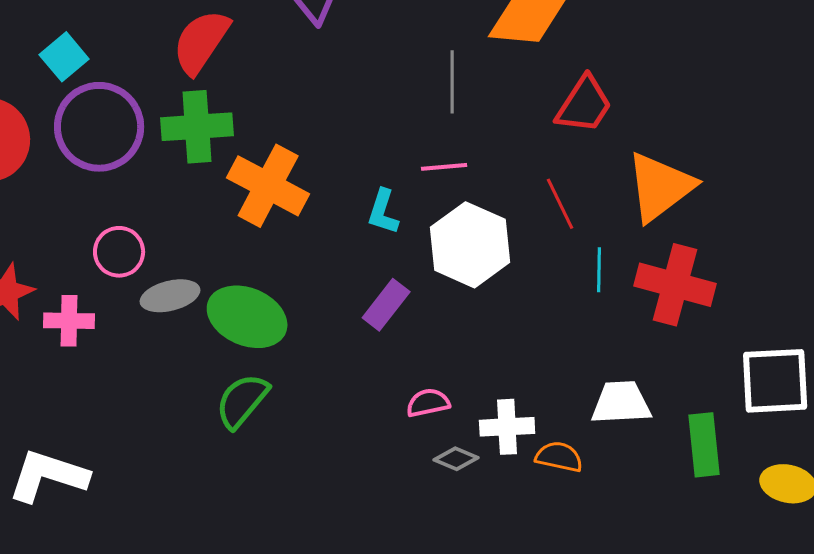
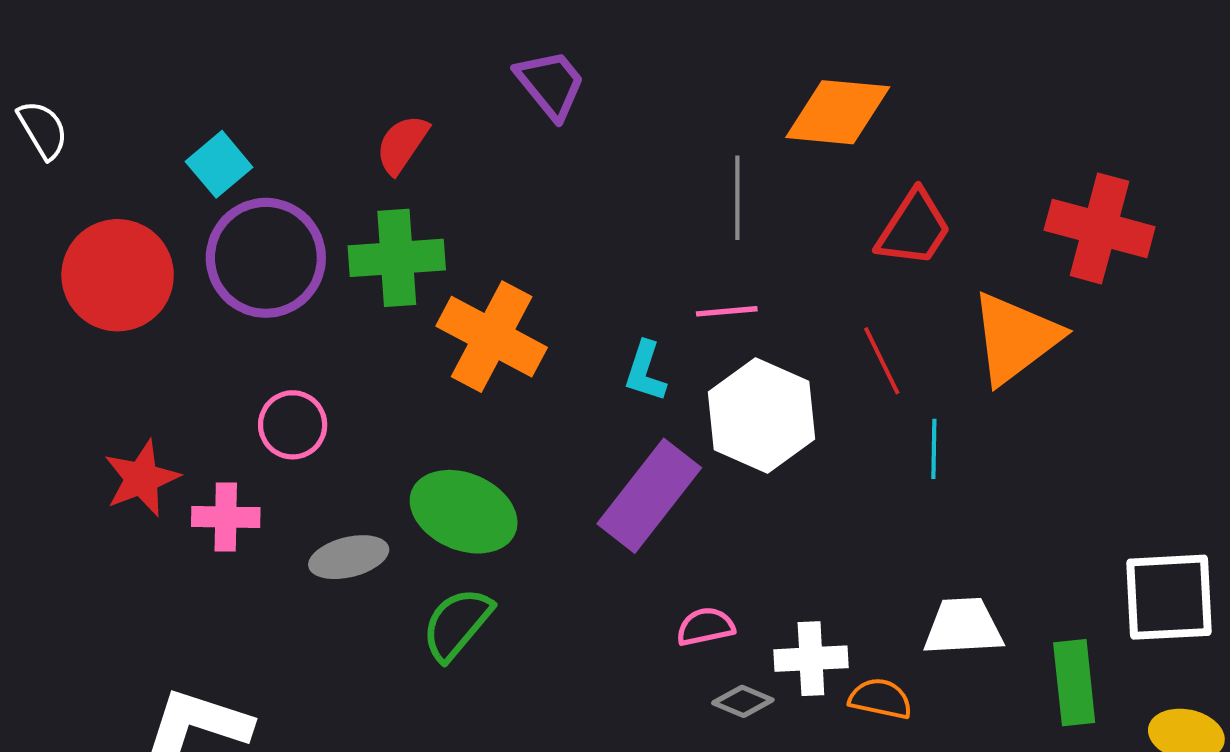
red semicircle: (201, 42) -> (402, 144), size x0.7
red cross: (675, 285) -> (1100, 228), moved
gray ellipse: (170, 296) -> (349, 557), moved
purple rectangle: (386, 305) -> (649, 496), size x1.6

